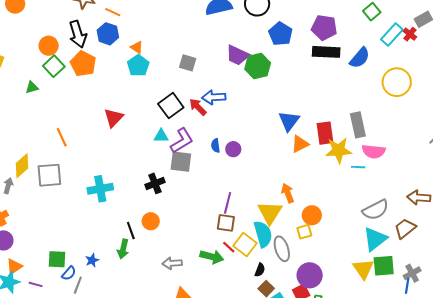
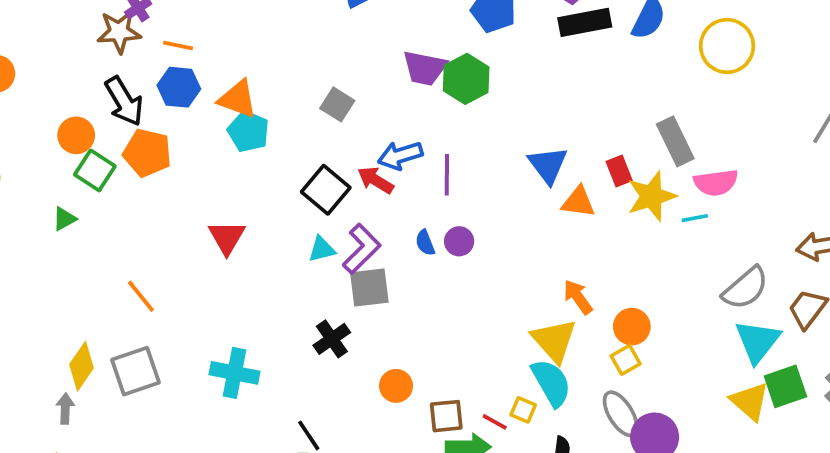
orange triangle: (137, 47) -> (238, 99), size x1.6
gray square: (188, 63) -> (337, 104), turned 30
red rectangle: (325, 133) -> (619, 171), size x0.7
orange triangle: (300, 144) -> (578, 202), turned 48
cyan cross: (100, 189) -> (234, 373), turned 35
purple line: (228, 203) -> (447, 175), moved
orange circle: (151, 221) -> (396, 386), moved
brown square: (226, 223) -> (446, 416), moved
yellow square: (245, 245) -> (523, 410), size x0.6
gray ellipse: (282, 249) -> (621, 414), moved

